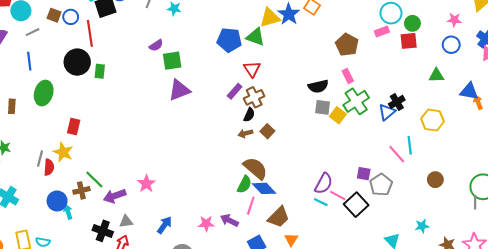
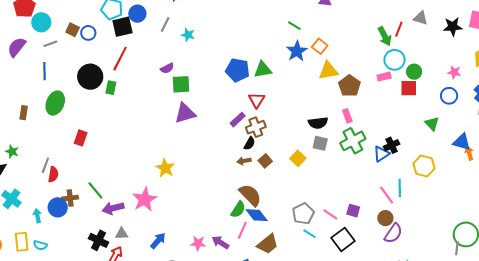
yellow triangle: (270, 18) -> (328, 71), moved
red line: (90, 33) -> (120, 59), moved, turned 30
green triangle: (255, 37) -> (263, 70), turned -36
green triangle: (436, 75) -> (432, 124), turned 42
yellow square: (338, 115) -> (298, 158), moved
yellow star: (63, 152) -> (165, 168), moved
brown circle: (435, 180) -> (385, 218), moved
purple semicircle: (324, 183) -> (393, 233), moved
pink star: (146, 184) -> (145, 199), size x1.4
gray pentagon: (381, 185) -> (303, 214), moved
brown cross: (81, 190) -> (70, 198), moved
pink line: (338, 196) -> (330, 214), moved
cyan arrow: (68, 212) -> (37, 216), moved

